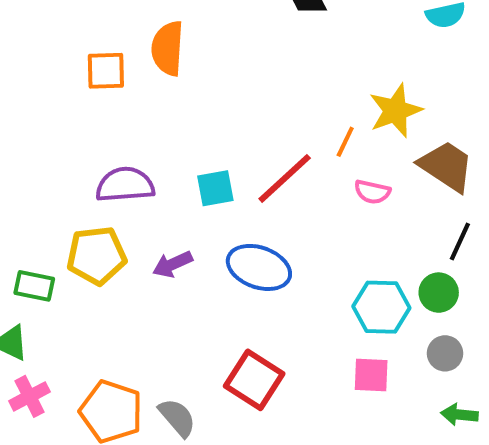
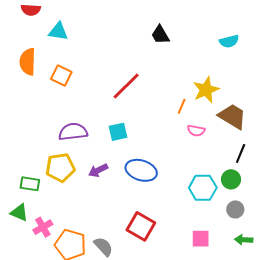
orange semicircle: (168, 48) -> (28, 62), moved
orange square: (106, 71) -> (61, 76), turned 30
red line: (285, 178) -> (126, 86), moved
pink square: (371, 375) -> (201, 239), moved
pink cross: (29, 396) -> (43, 227), moved

